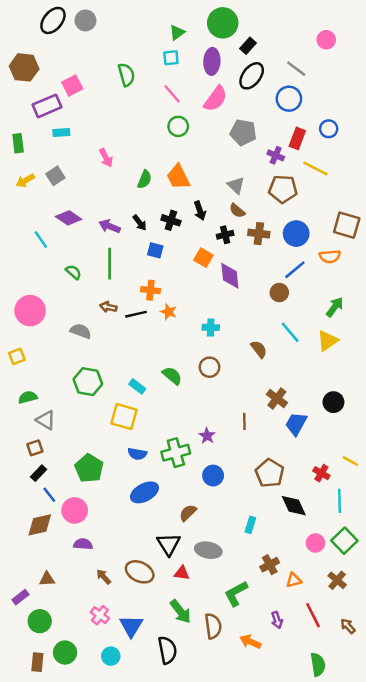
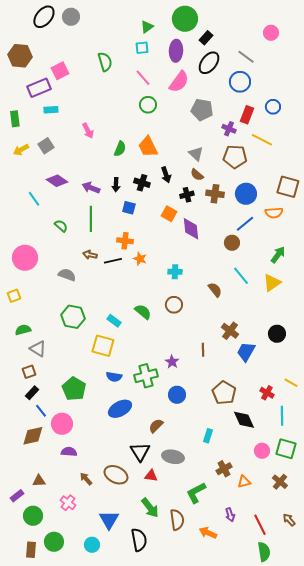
black arrow: (140, 223) -> (116, 185), turned 40
green square: (344, 541) -> (286, 449), turned -30
pink cross: (100, 615) -> (68, 503), moved
red line: (313, 615) -> (260, 525), moved

